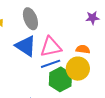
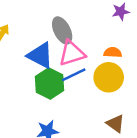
gray ellipse: (30, 19) -> (62, 30), moved
green hexagon: (60, 79) -> (49, 83), moved

